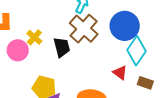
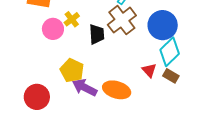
brown rectangle: (145, 83) -> (171, 76), moved

